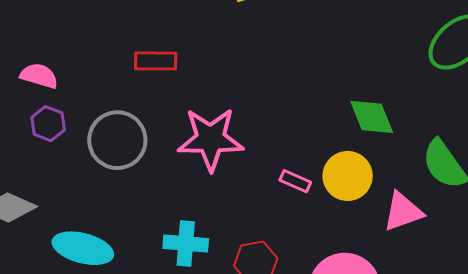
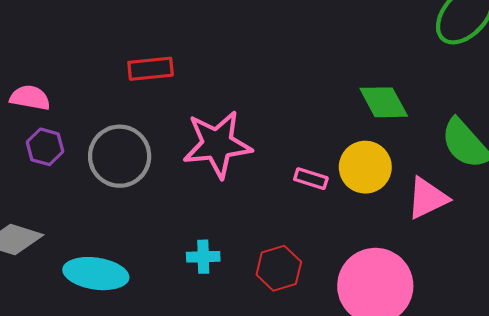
cyan cross: (186, 244) -> (203, 257), size x0.7

